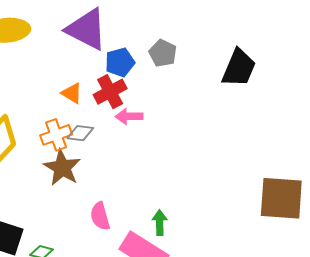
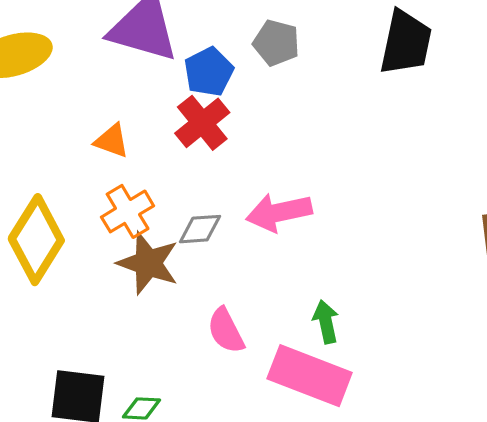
orange triangle: (72, 93) -> (112, 141), moved
pink arrow: (129, 116) -> (279, 212), moved, size x1.4
gray diamond: (80, 133) -> (200, 229), moved

